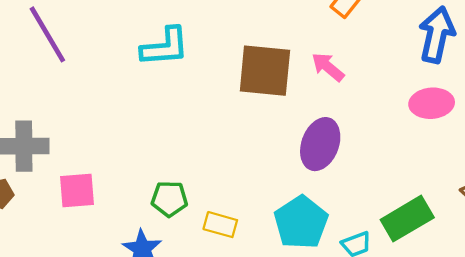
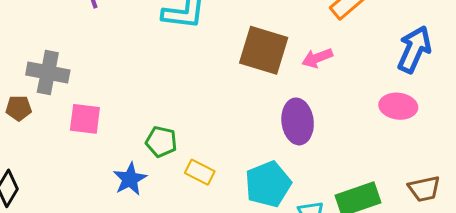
pink arrow: (328, 67) -> (317, 58), turned -72
purple ellipse: (320, 144) -> (298, 121), turned -39

